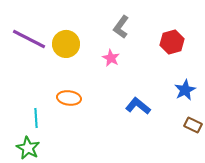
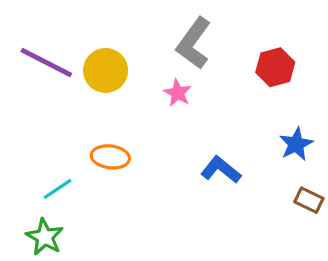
gray L-shape: (121, 27) -> (194, 43), size x1.4
cyan line: (36, 118) -> (58, 189), turned 60

